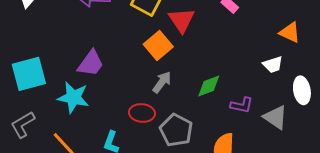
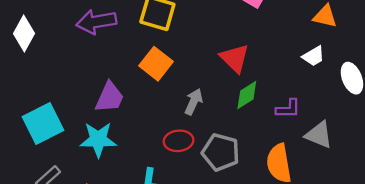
red triangle: (182, 20) -> (235, 58), moved
orange square: (158, 45) -> (156, 64), moved
gray triangle: (275, 117) -> (319, 135), moved

